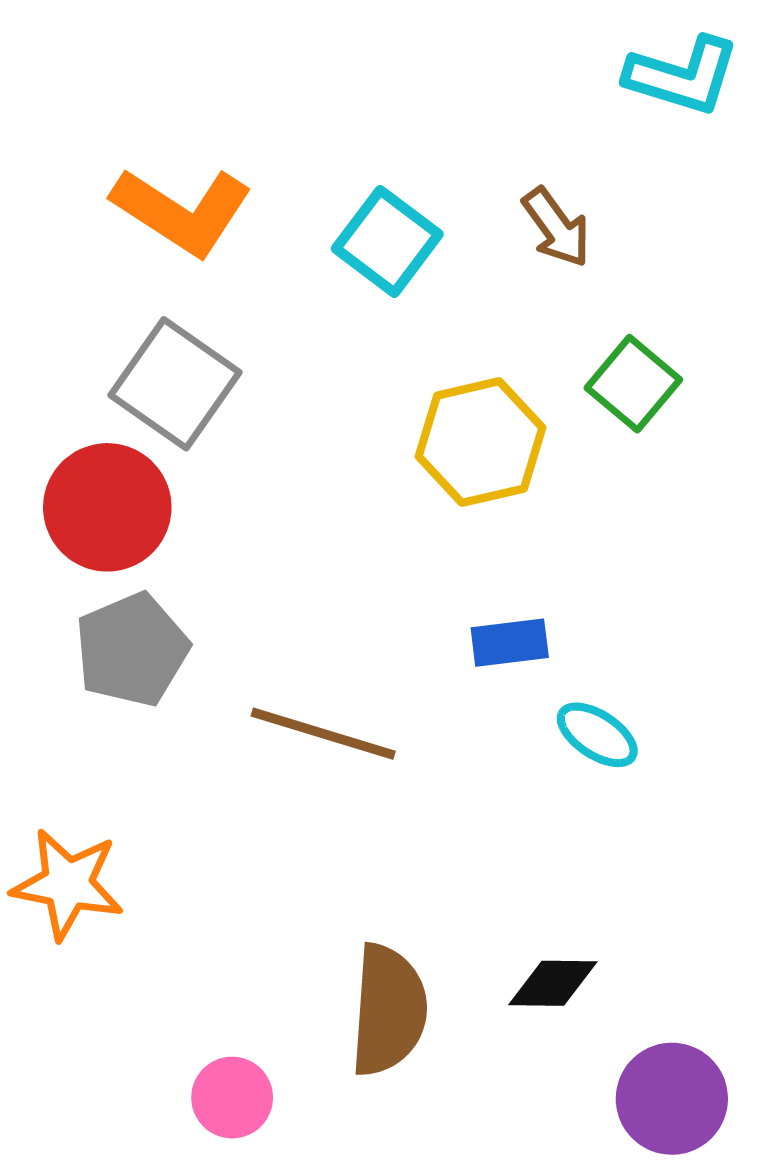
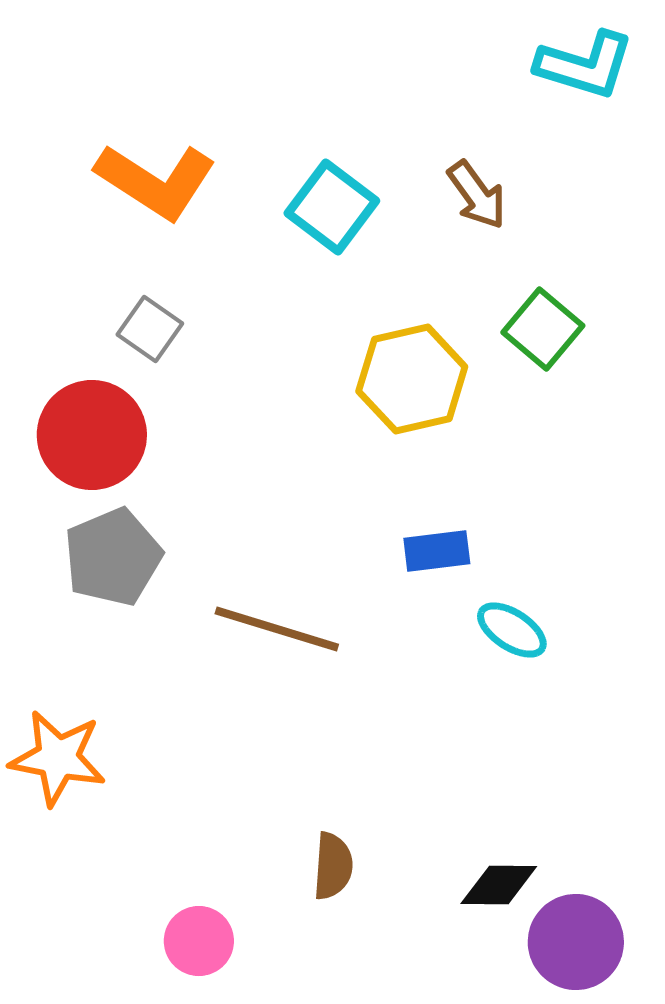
gray square: (175, 384) -> (150, 329), size x0.6
black diamond: (553, 983) -> (499, 885), moved
brown semicircle: (388, 1010) -> (333, 866), size x0.6

